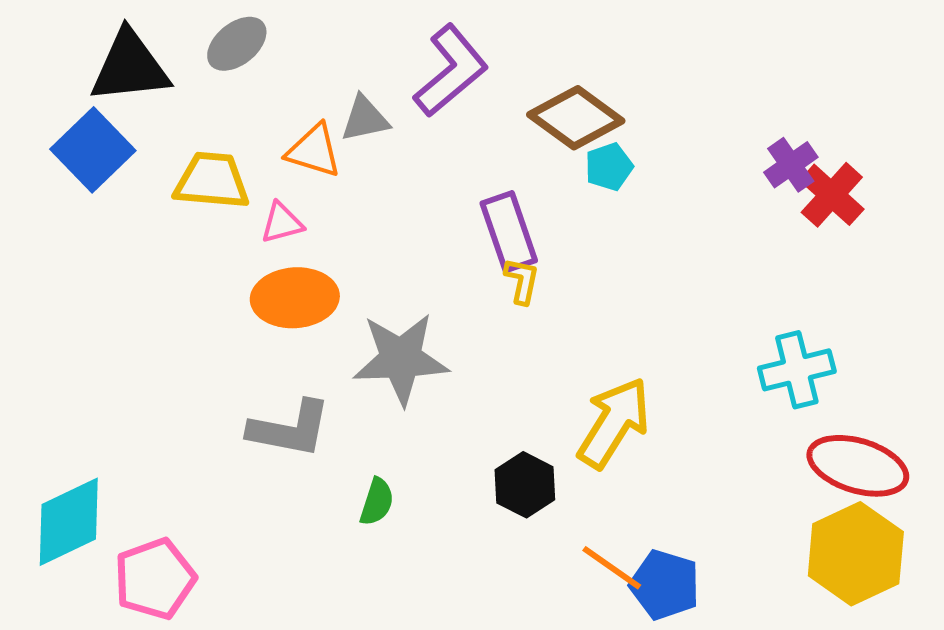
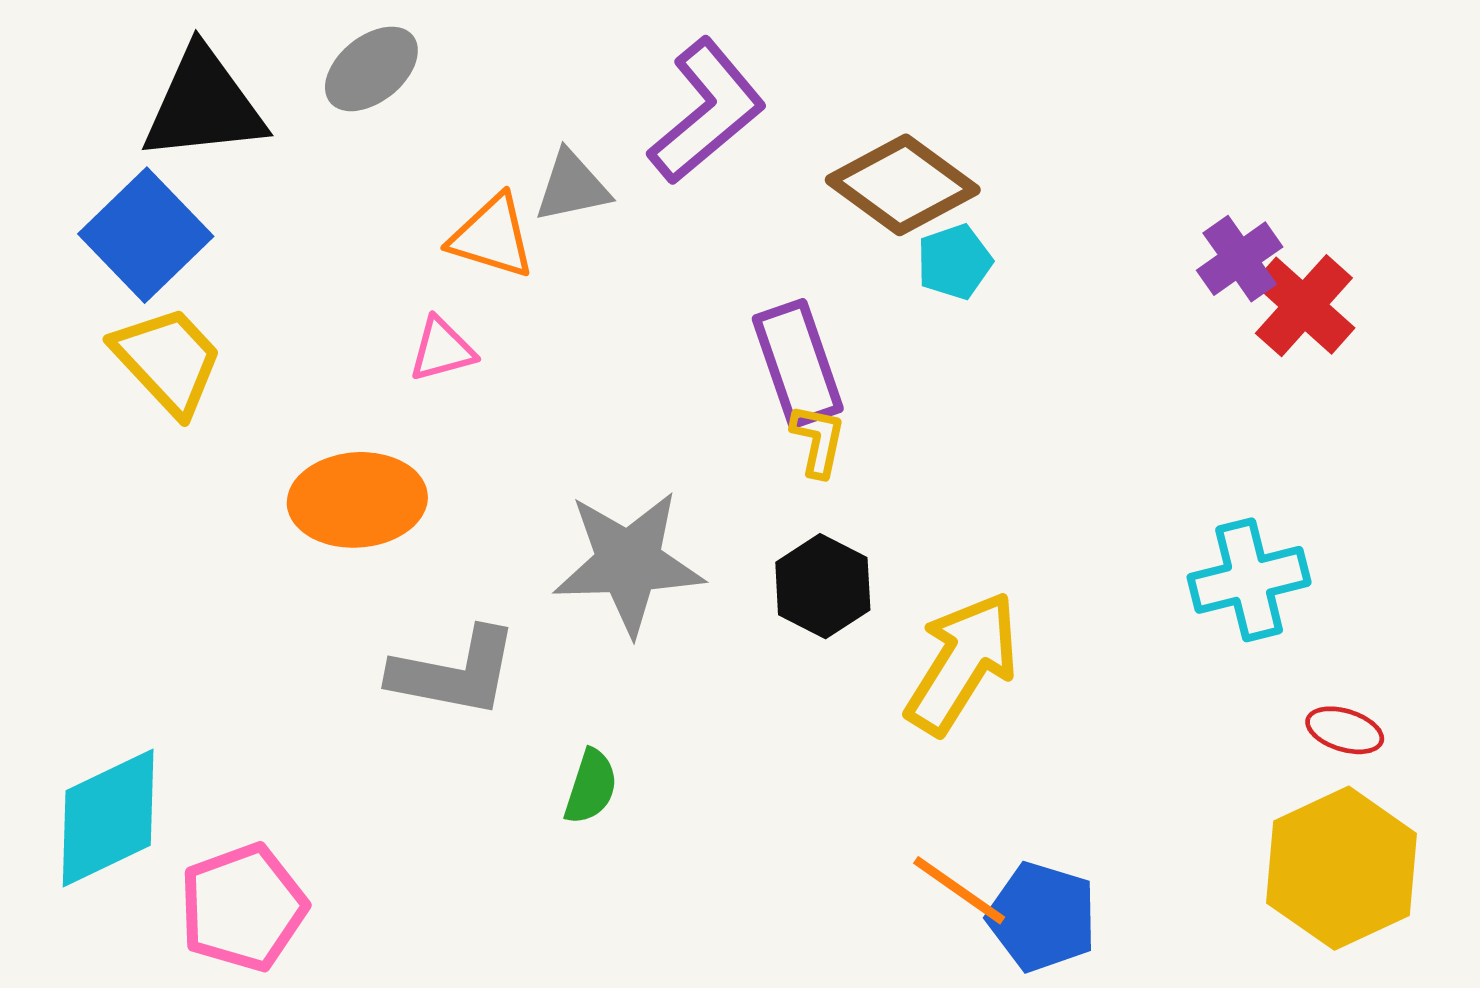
yellow trapezoid: (212, 181) -> (168, 360), moved, turned 42
orange ellipse: (295, 298) -> (357, 500), moved
red ellipse: (858, 466) -> (1345, 730), size x0.5
black hexagon: (525, 485) -> (823, 586), moved

